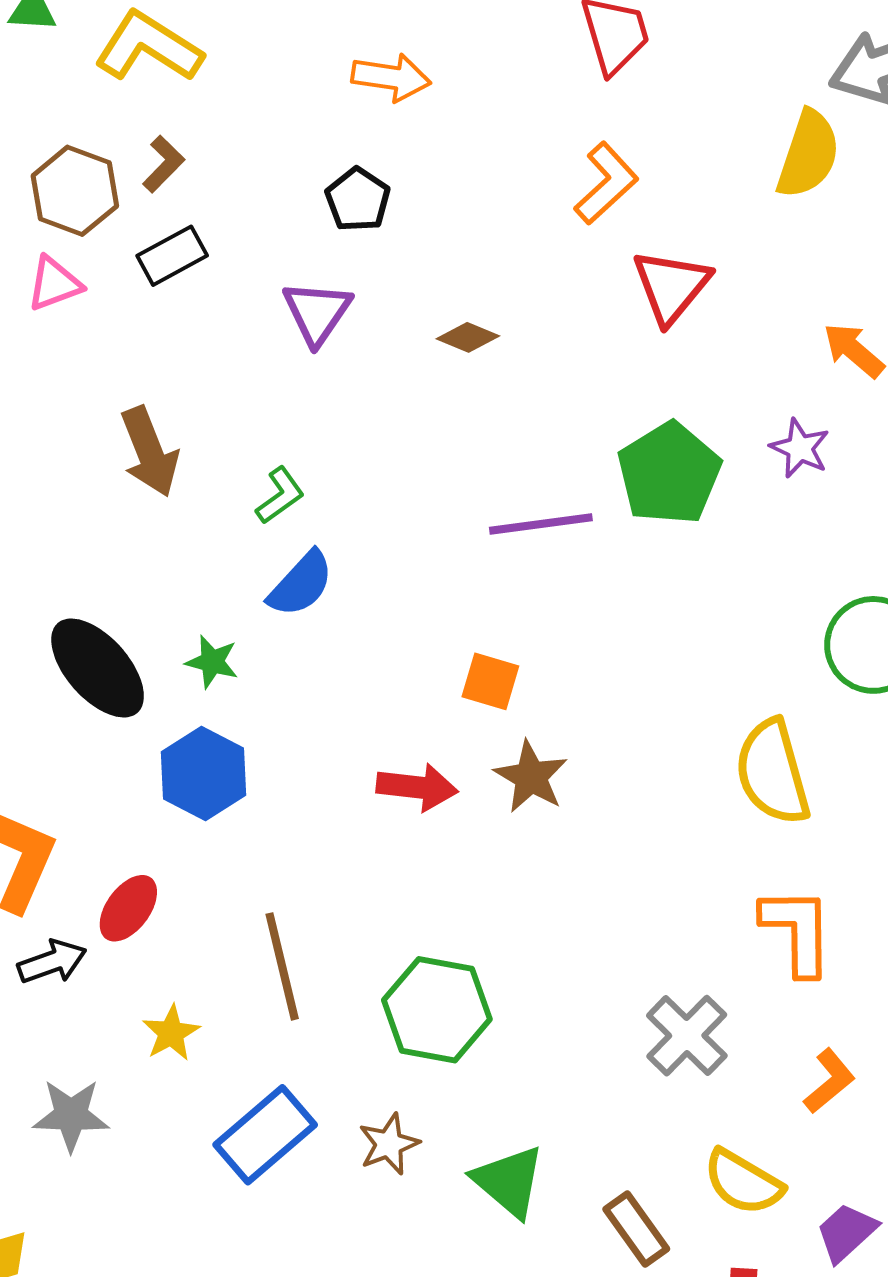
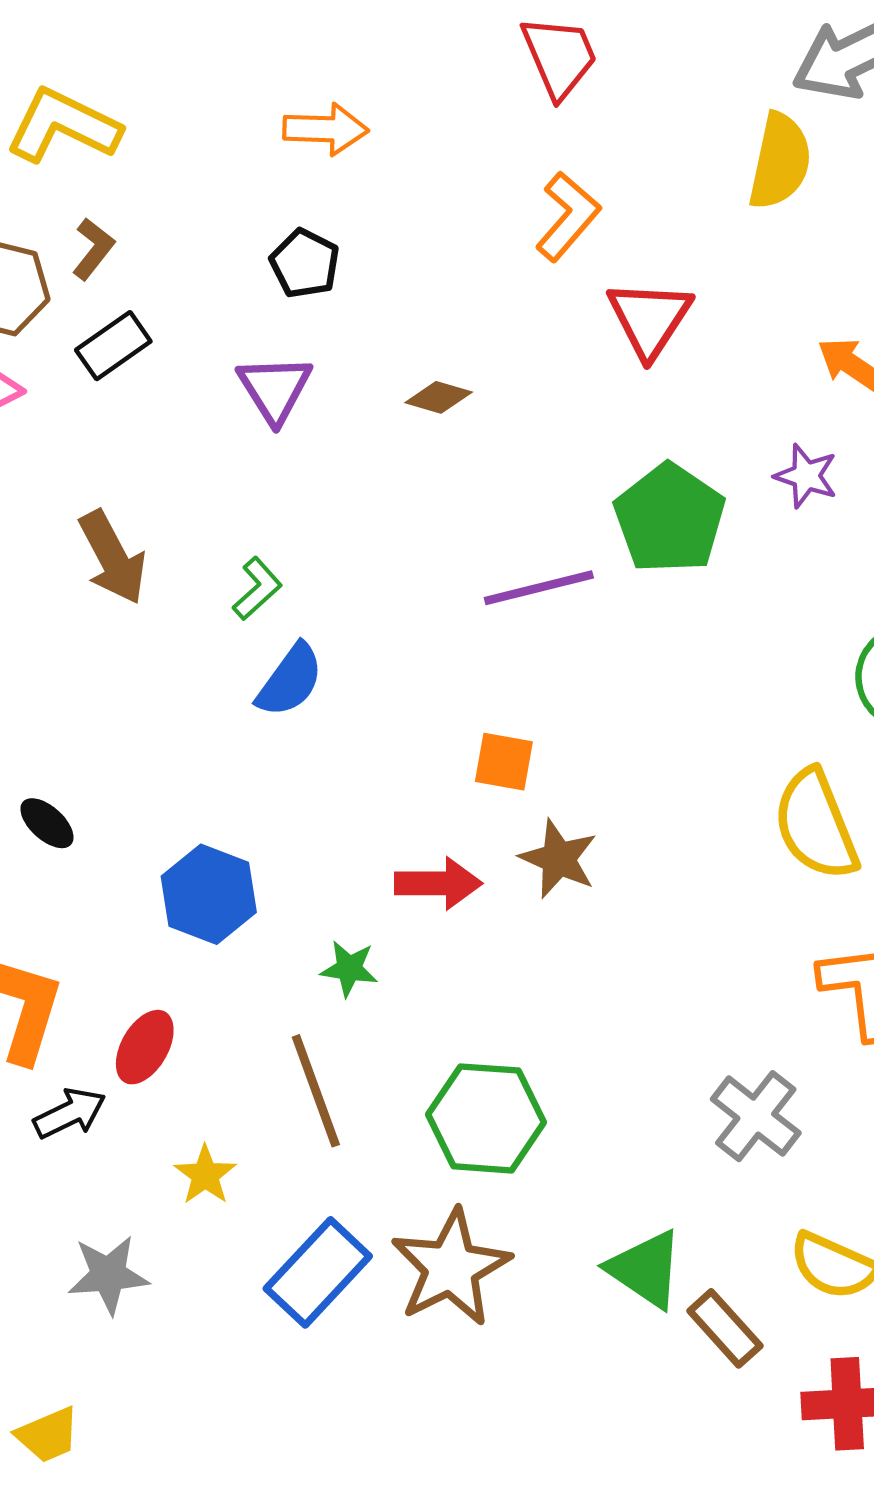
green star: (212, 662) -> (349, 969), moved
black ellipse: (98, 668) -> (47, 823), moved, size x0.5
brown star: (389, 1144) -> (451, 1268), size x1.8
green triangle: (509, 1181) -> (646, 1269), moved

